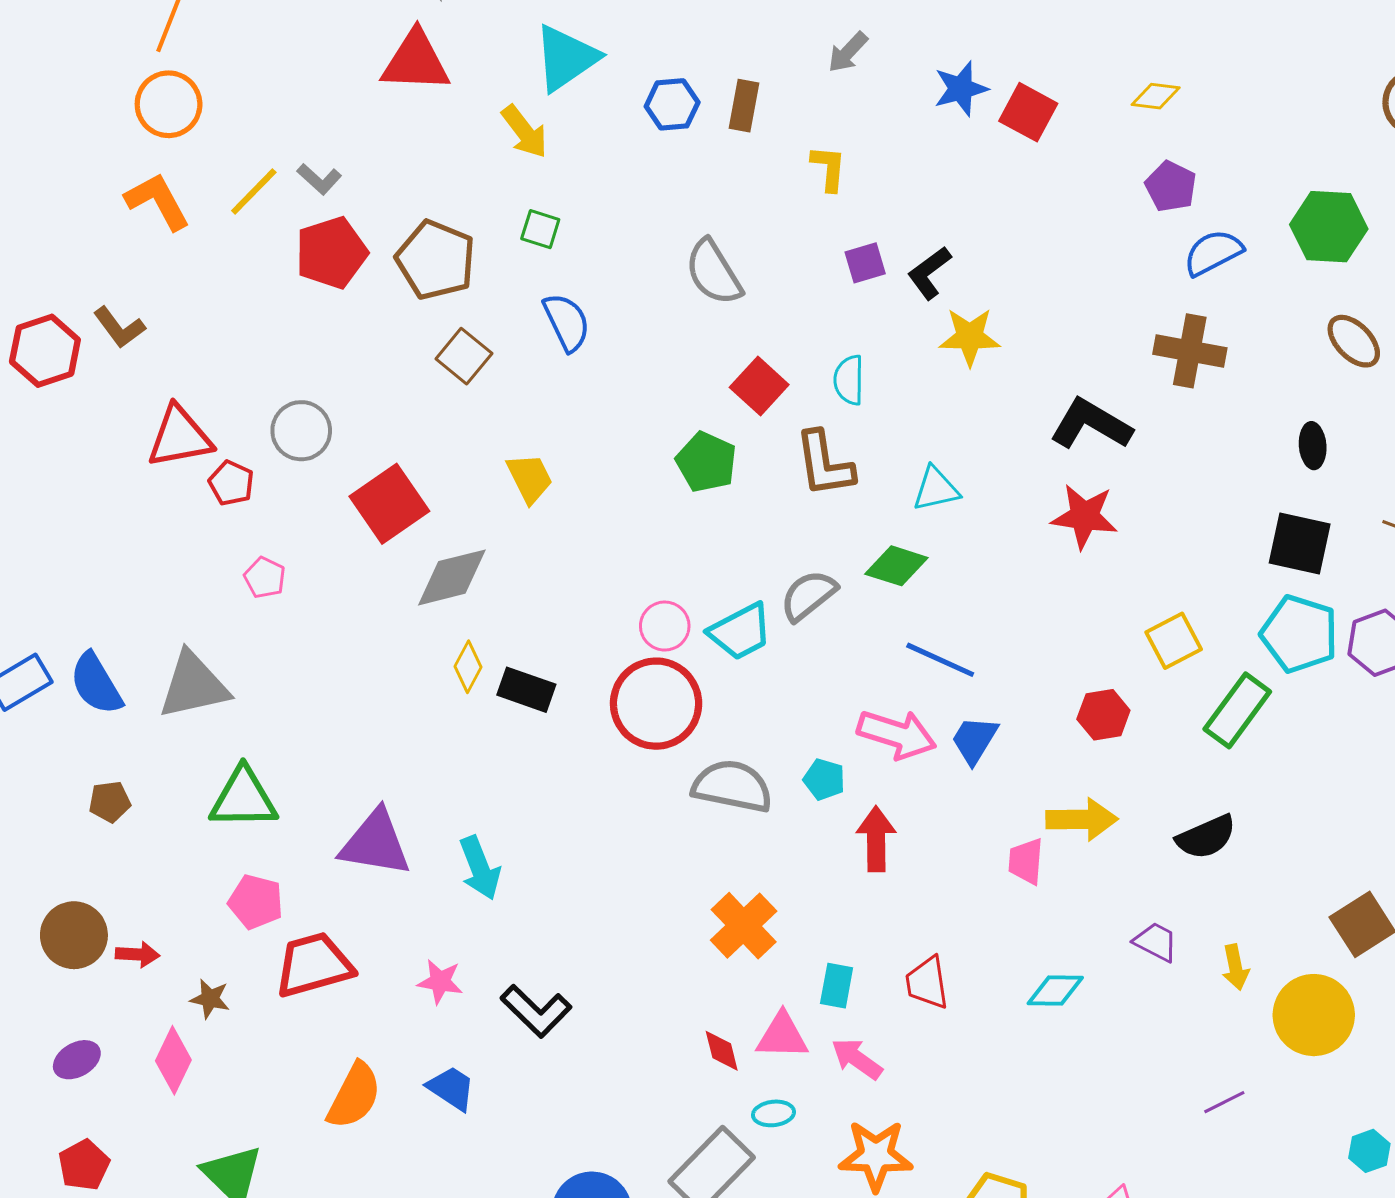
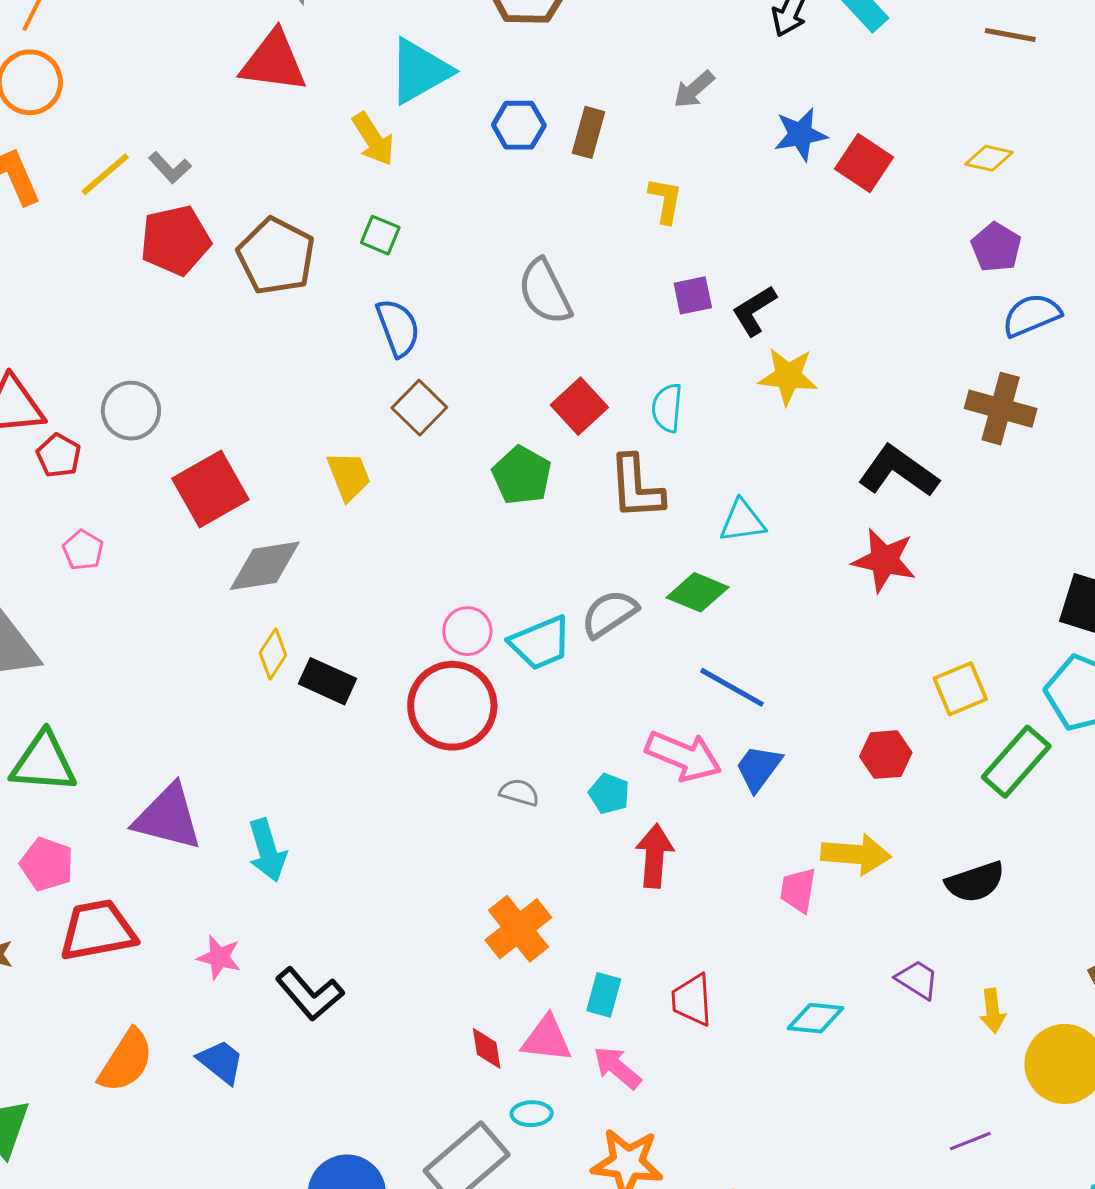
brown square: (464, 356) -> (419, 408), moved
gray semicircle: (732, 786) -> (519, 792), size x0.5

